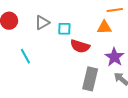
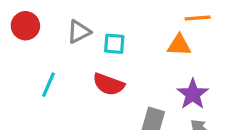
red semicircle: (80, 46) -> (109, 84), moved
cyan line: (25, 56) -> (49, 85), turned 49

